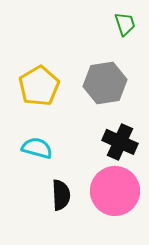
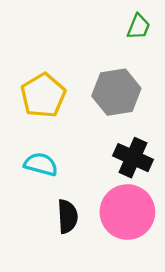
green trapezoid: (125, 24) -> (139, 27), turned 40

